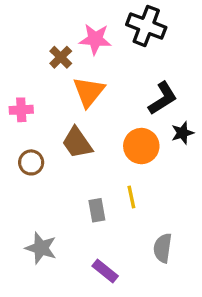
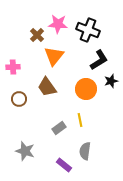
black cross: (146, 26) -> (88, 30), moved
gray rectangle: (97, 210) -> (59, 128), turned 64
gray semicircle: (163, 248) -> (85, 151), moved

